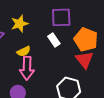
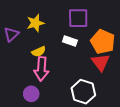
white rectangle: (54, 40) -> (70, 41), turned -40

